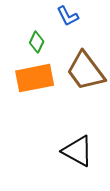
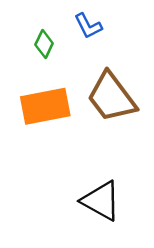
green diamond: (37, 42) -> (44, 44), moved

